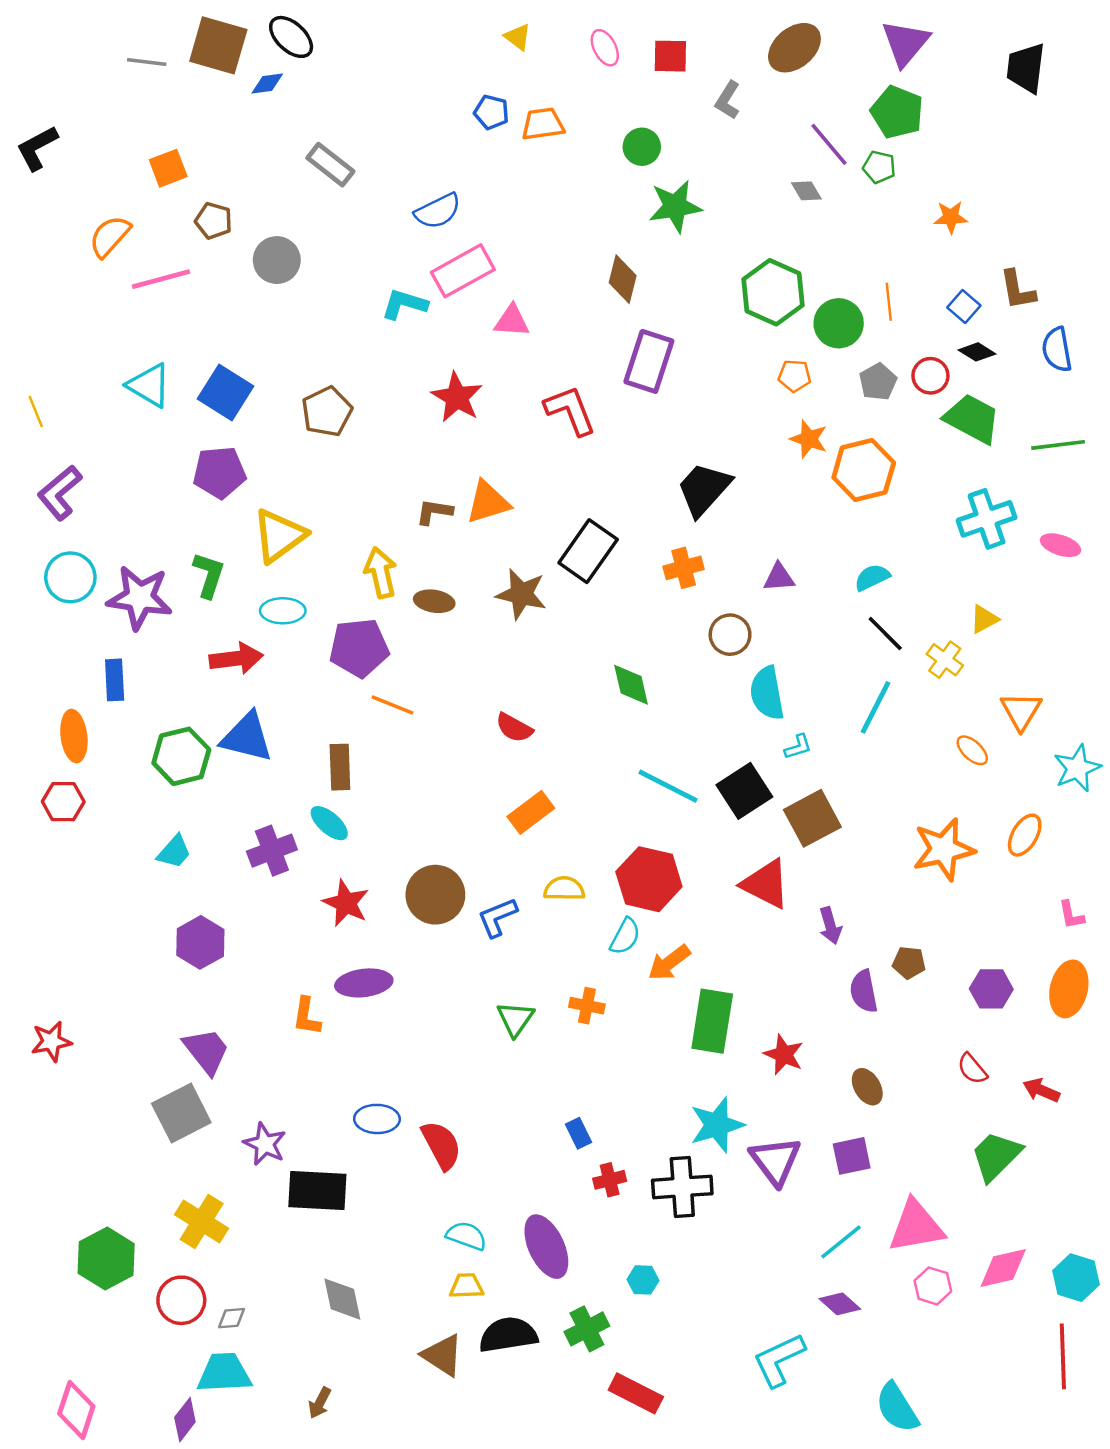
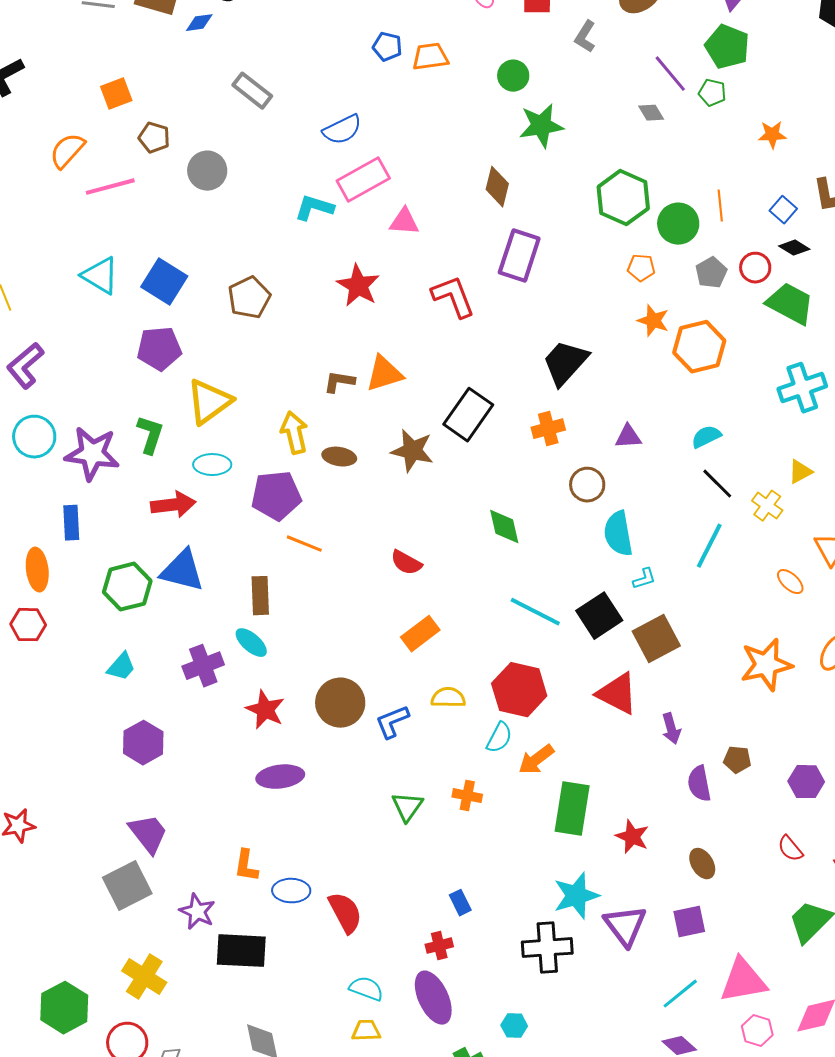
orange L-shape: (307, 1016) -> (246, 866), moved
red cross: (610, 1180) -> (439, 946), moved

